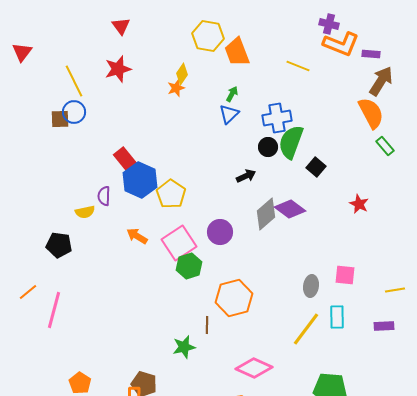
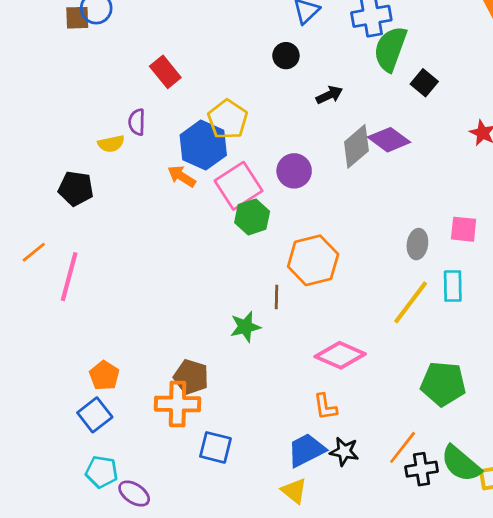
black circle: (268, 147) -> (286, 56), moved
blue hexagon: (140, 180) -> (203, 145), moved

